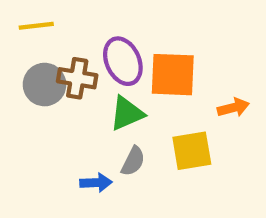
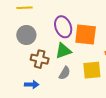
brown cross: (77, 78) -> (40, 59), moved
blue arrow: (96, 183) -> (32, 85), moved

